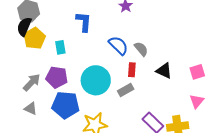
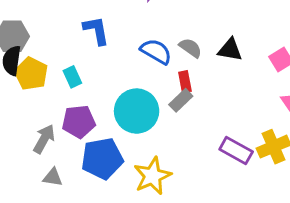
black triangle: (164, 71) -> (230, 50), moved
gray rectangle: (126, 90) -> (181, 100), moved

